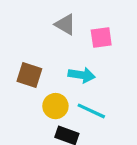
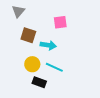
gray triangle: (65, 24) -> (18, 11), moved, turned 40
brown square: (29, 75) -> (28, 35), moved

